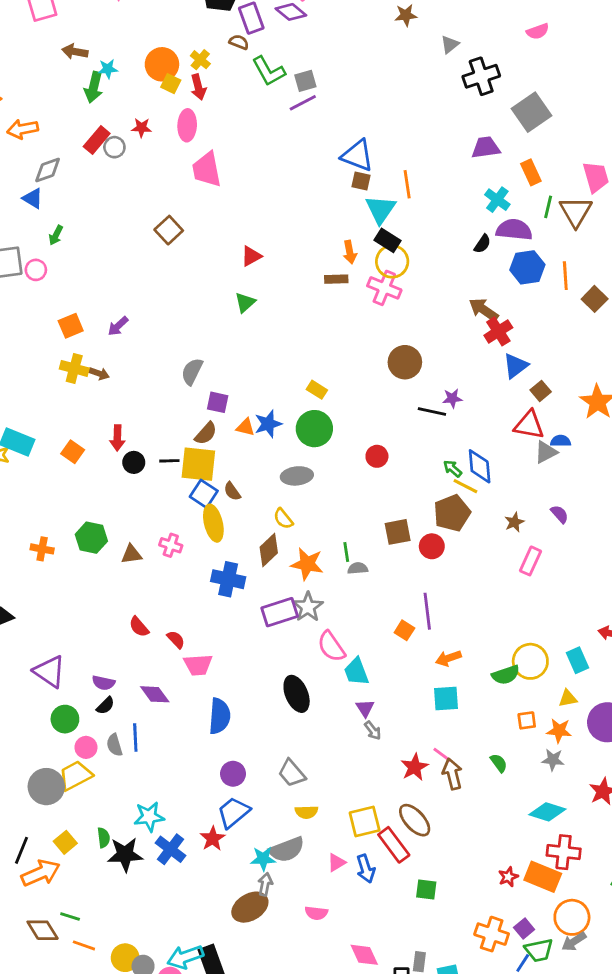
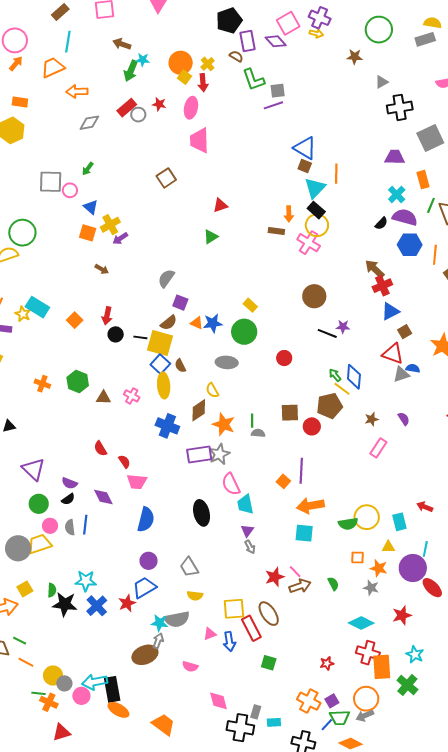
blue triangle: (33, 198) -> (91, 207), moved
orange square: (71, 326) -> (88, 233), turned 30
yellow cross: (74, 368) -> (110, 225), moved, turned 36
orange arrow: (448, 658) -> (310, 506), size x1.5
brown arrow: (452, 774) -> (300, 586), turned 75
orange rectangle: (543, 877) -> (382, 667), moved, turned 55

